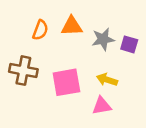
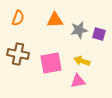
orange semicircle: (40, 30) -> (18, 18), moved

